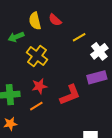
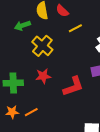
yellow line: (79, 37) -> (75, 28), moved
orange line: (36, 106) -> (31, 112), moved

